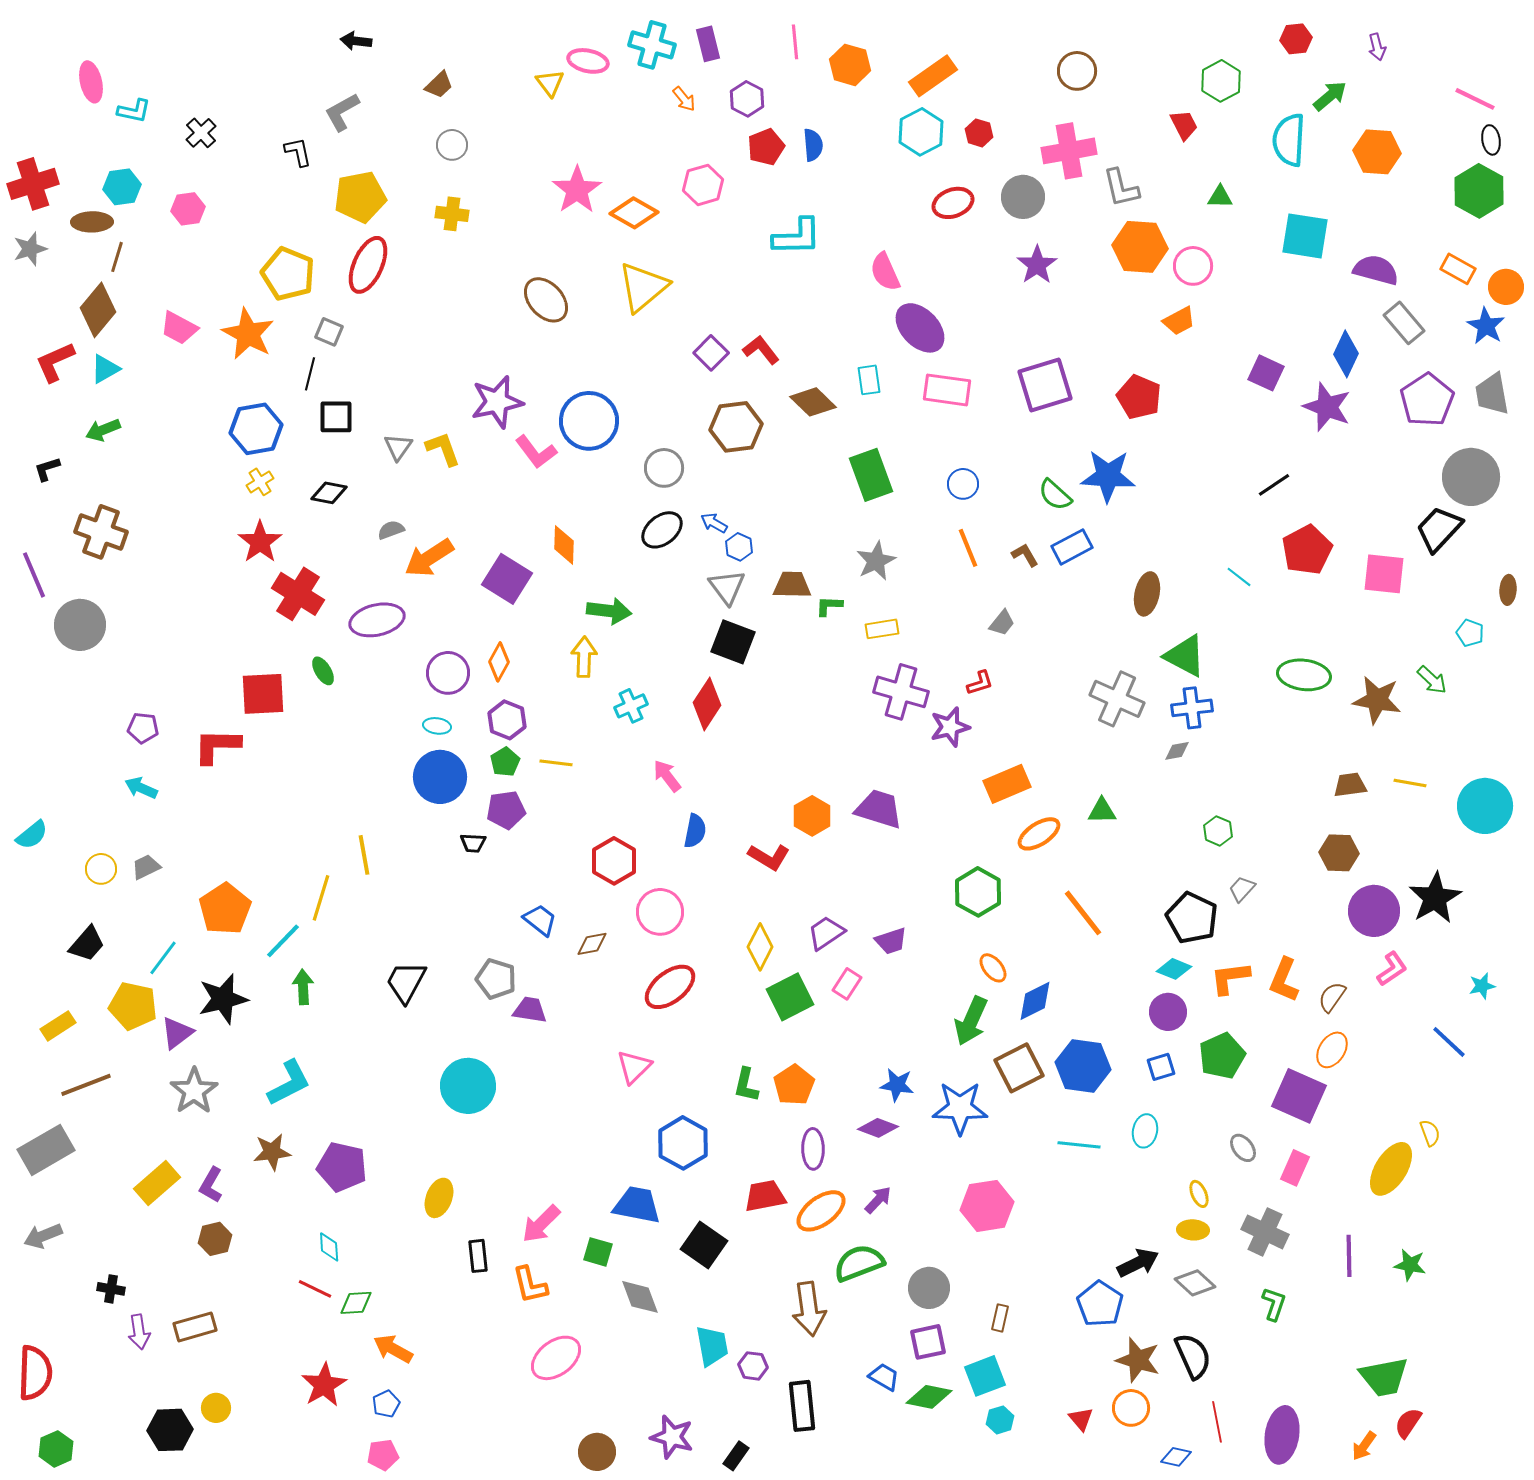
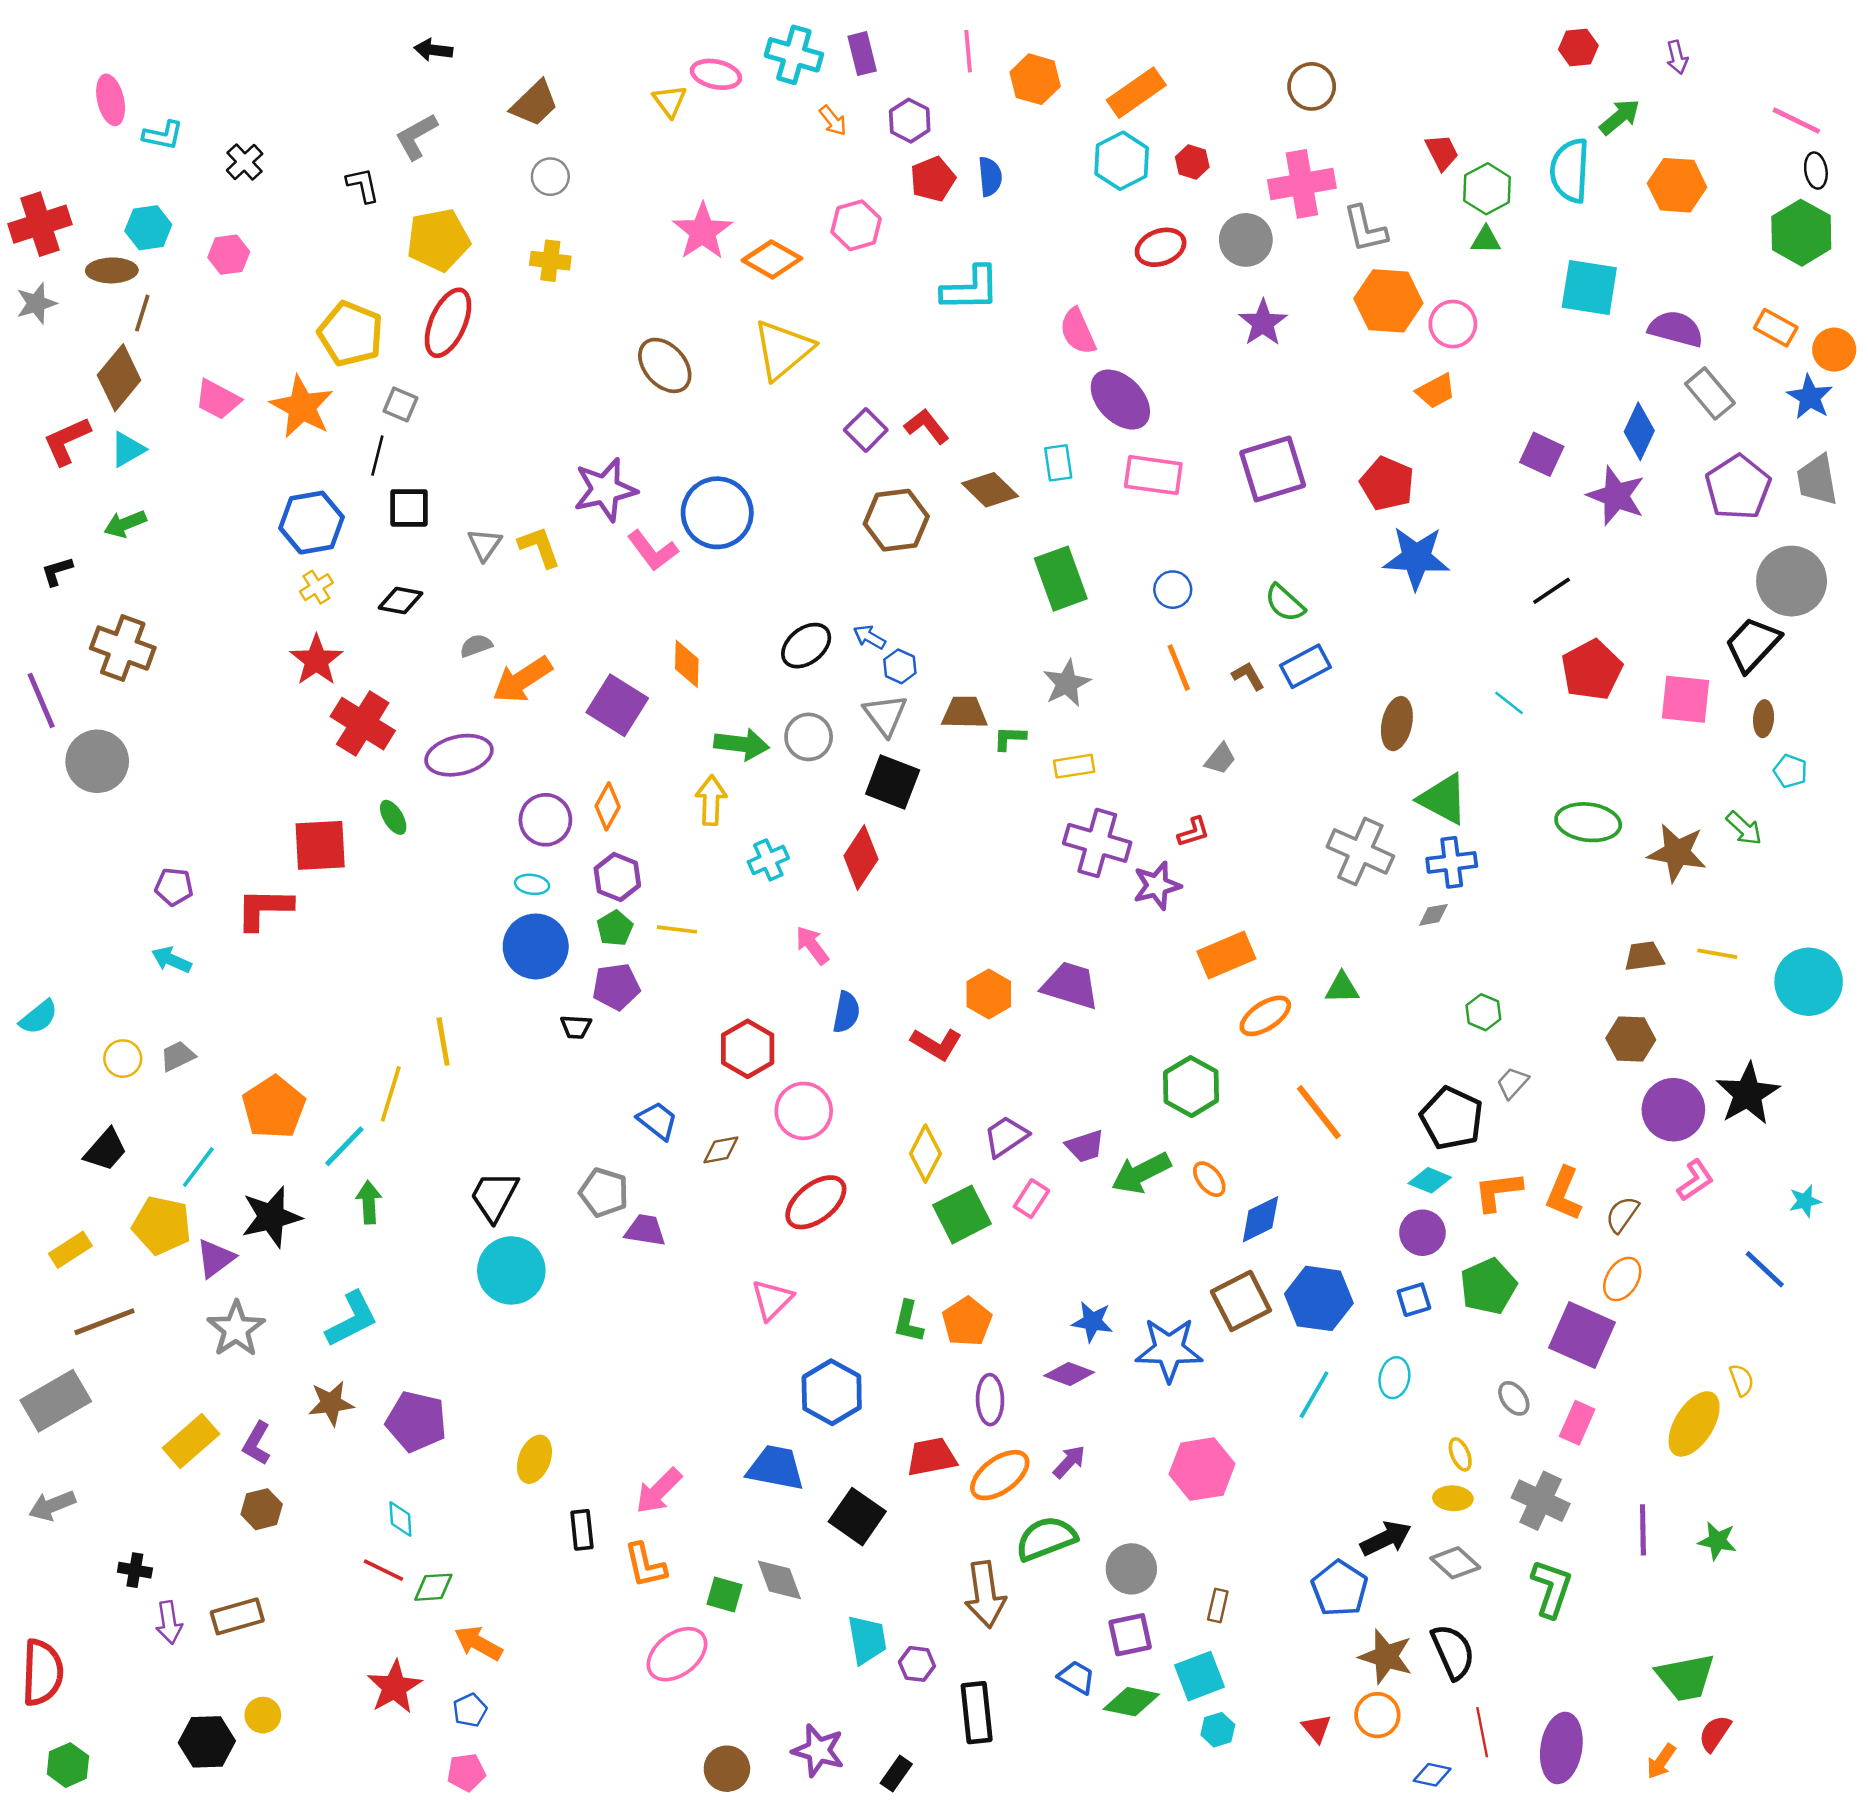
green hexagon: (1221, 81) -> (1487, 189), moved
brown trapezoid: (439, 85) -> (534, 104), size x1.4
gray circle: (664, 468) -> (809, 737), moved
blue star: (1108, 476) -> (1416, 558), moved
brown ellipse: (1508, 590) -> (1764, 719), moved
green arrow: (971, 1021) -> (1141, 1173), moved, turned 39
cyan circle: (468, 1086) -> (511, 1270), moved
cyan line: (1079, 1145) -> (1314, 1395), turned -66
green square: (598, 1252) -> (724, 1594), moved
green L-shape: (1274, 1304) -> (1552, 1588), size x1.4

